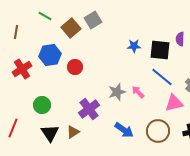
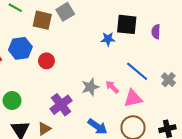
brown square: (71, 28) -> (42, 20), turned -36
black square: (160, 50) -> (127, 24), moved
pink triangle: (174, 103) -> (133, 98), moved

